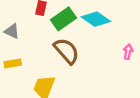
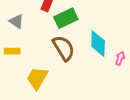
cyan diamond: (96, 19) -> (98, 44), moved, turned 48

